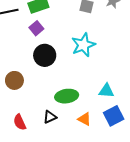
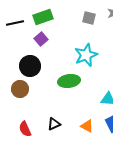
black circle: (45, 55) -> (30, 66), moved
green ellipse: (67, 96) -> (69, 81), moved

